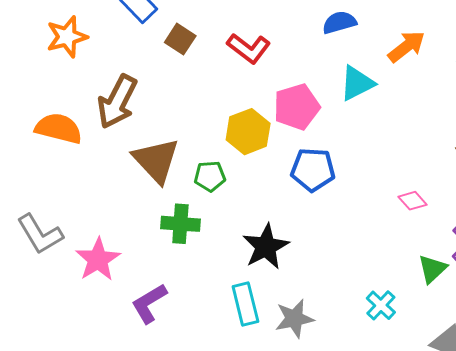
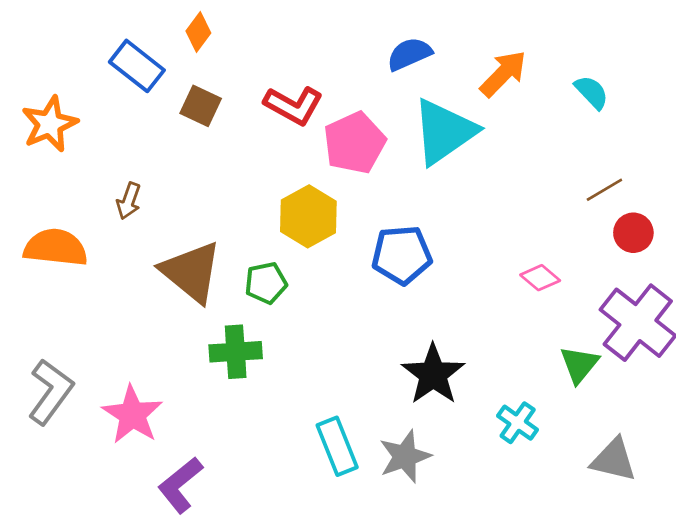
cyan triangle: (357, 83) -> (444, 132), size x1.4
brown arrow: (117, 102) -> (129, 201), size x0.5
pink pentagon: (297, 107) -> (355, 143), moved
gray L-shape: (40, 234) -> (51, 392), turned -105
black star: (266, 247) -> (433, 374), moved
purple L-shape: (149, 303) -> (180, 485), moved

